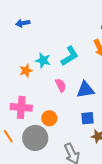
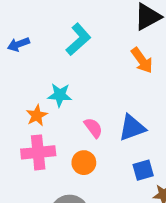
cyan L-shape: (70, 56) -> (78, 39), moved
pink cross: (21, 107) -> (38, 152), moved
orange circle: (49, 118) -> (84, 163), moved

